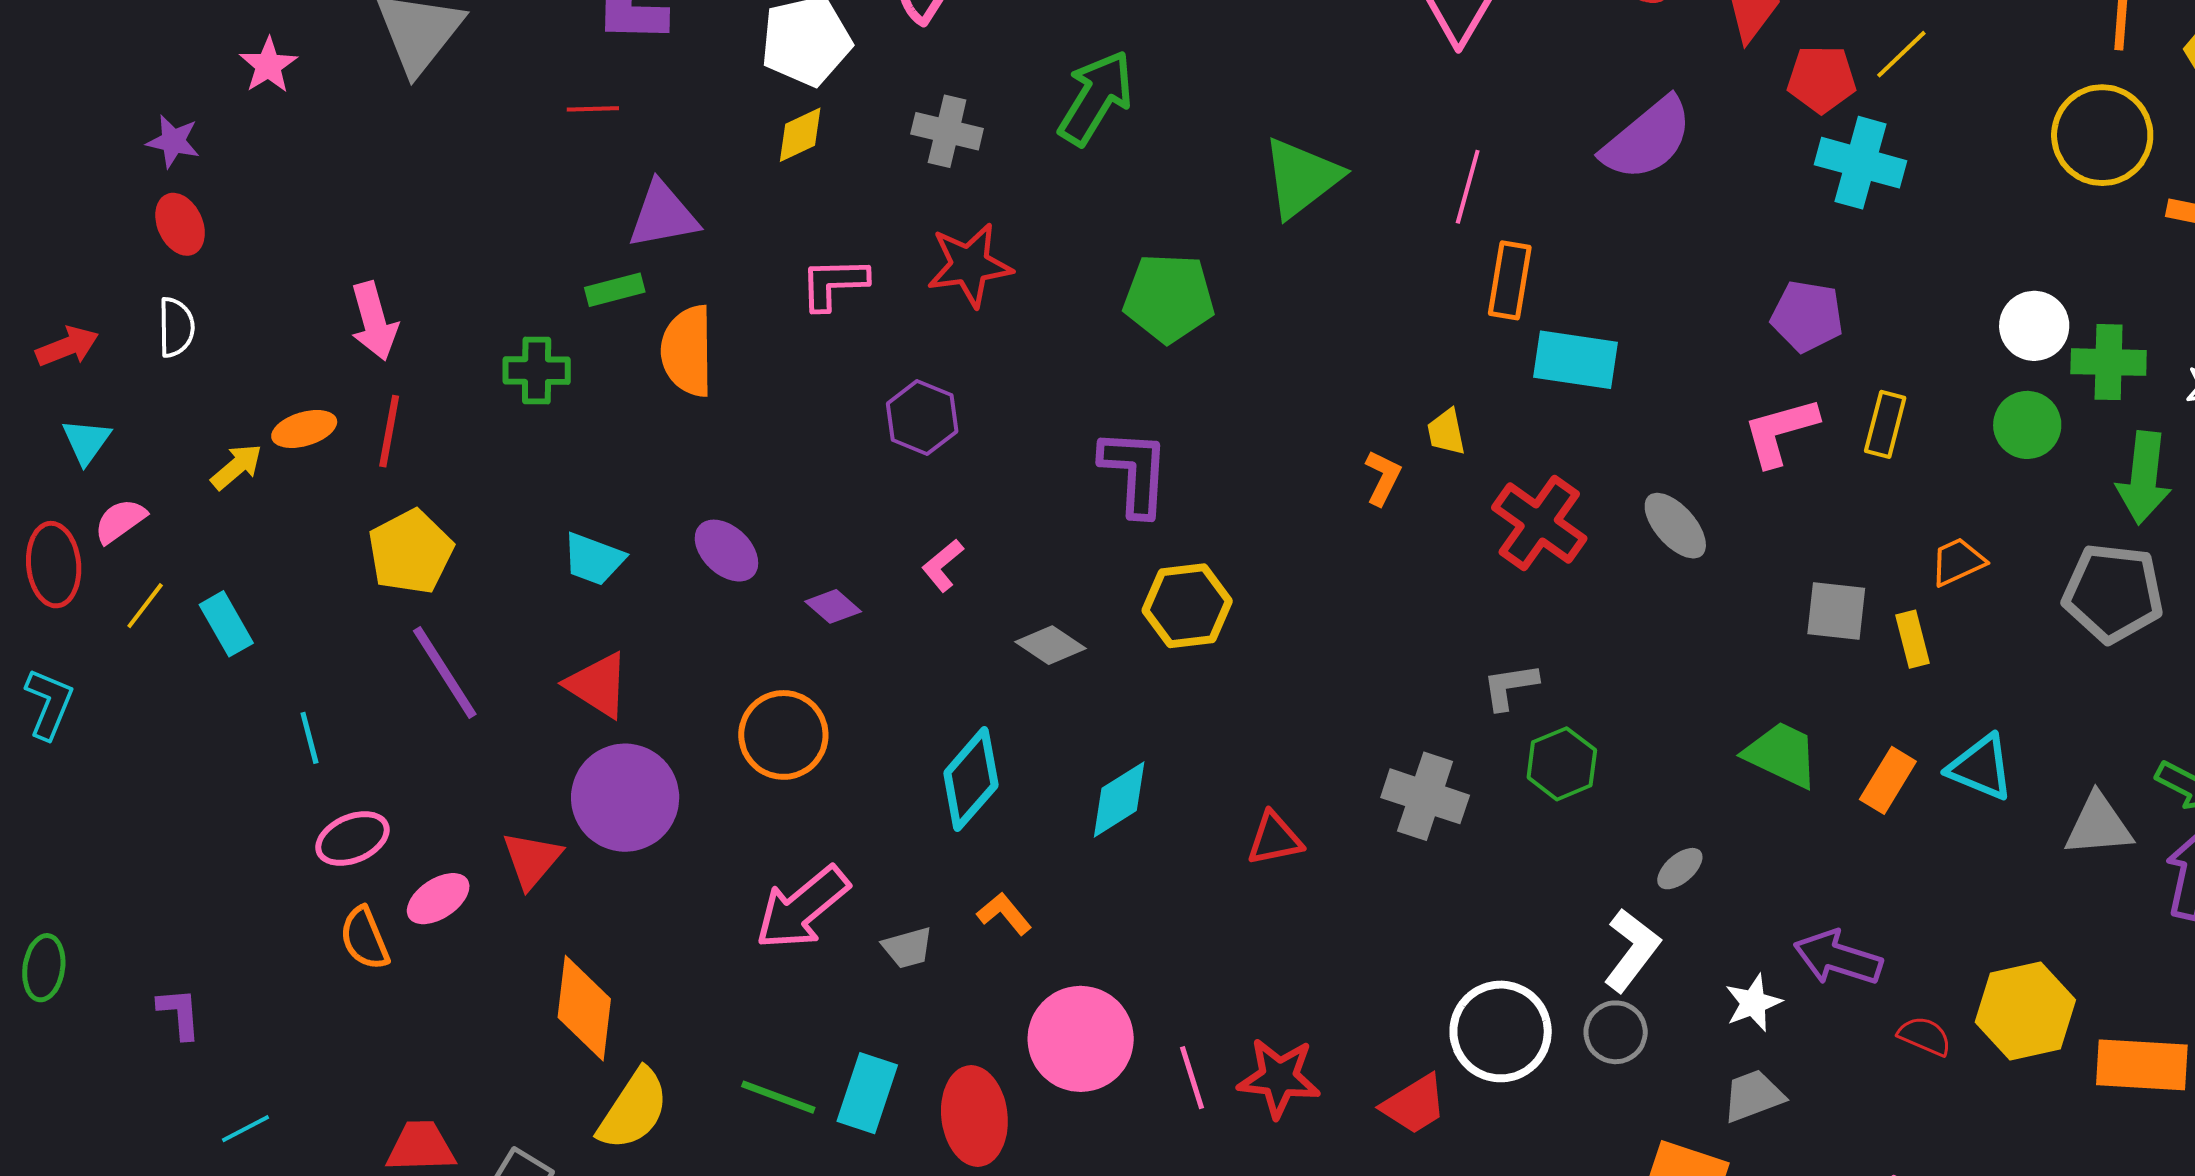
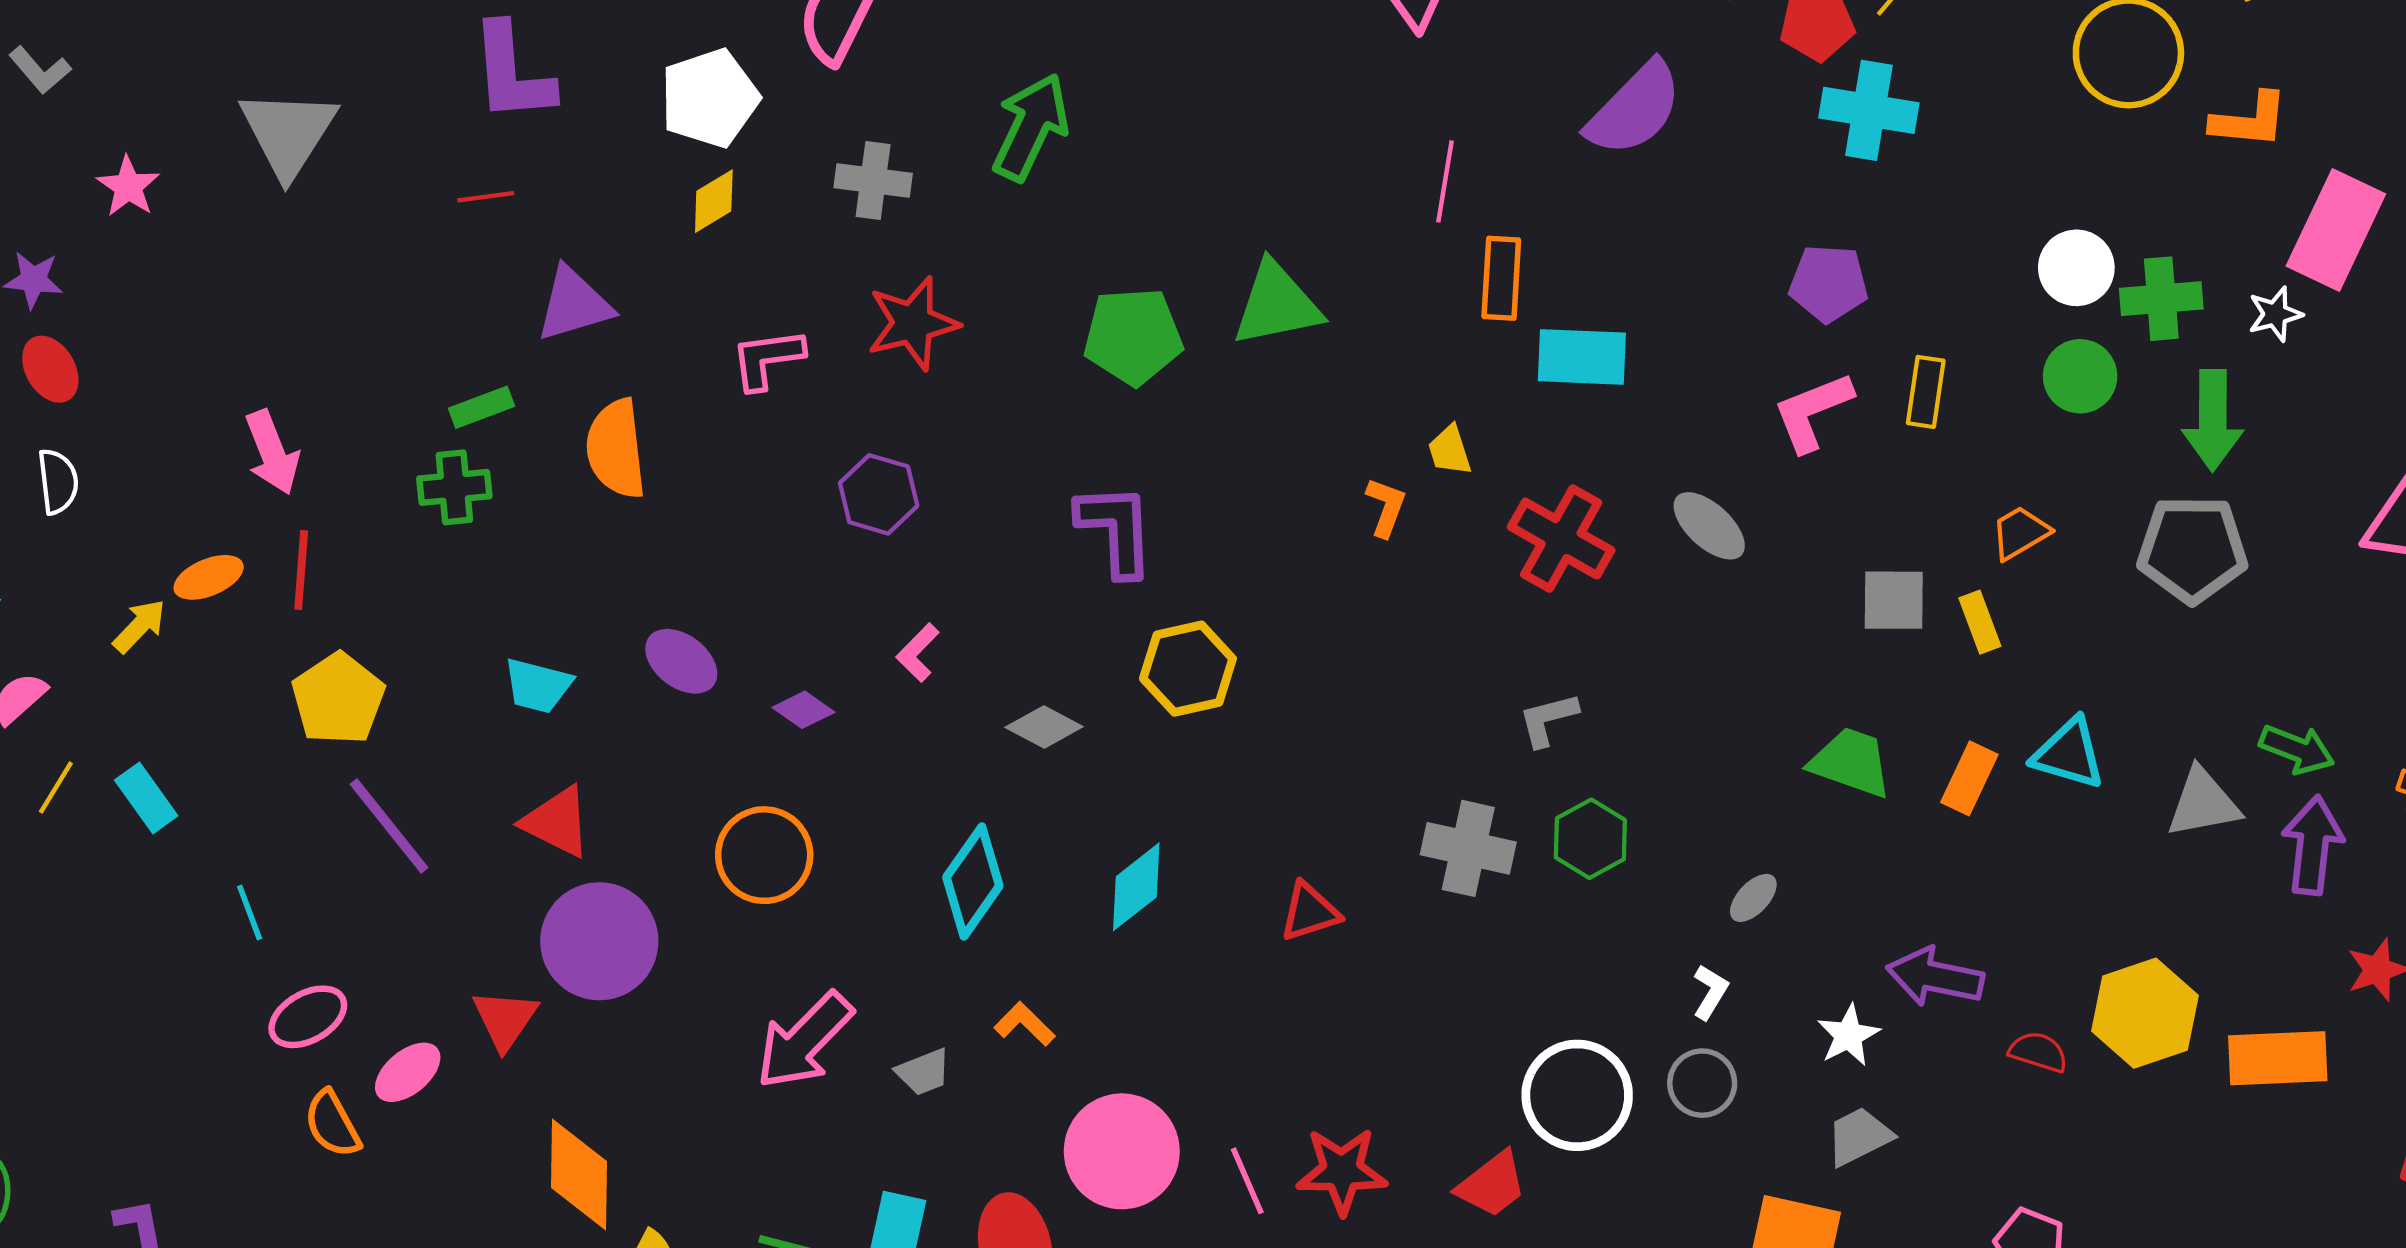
green triangle: (1302, 178) -> (1277, 304), moved, turned 32
green rectangle: (615, 290) -> (481, 407), moved
green hexagon: (1562, 764) -> (1590, 839), moved
white L-shape: (1632, 950) -> (1710, 992), size x0.6

